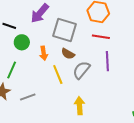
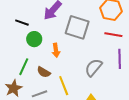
brown semicircle: (68, 54) -> (44, 72), moved
yellow line: (58, 74) -> (64, 86), moved

